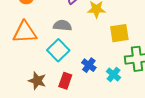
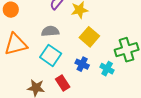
yellow square: (119, 33) -> (89, 37), moved, turned -30
red rectangle: (65, 81) -> (63, 83), turned -42

